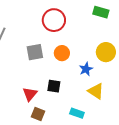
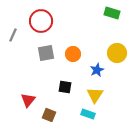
red circle: (54, 20) -> (41, 21), moved
yellow triangle: (96, 91) -> (95, 95), moved, turned 30
red triangle: (30, 94) -> (28, 100), moved

